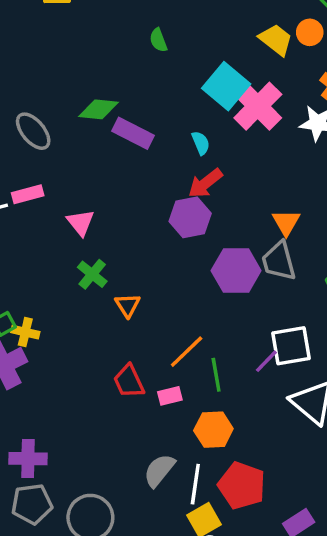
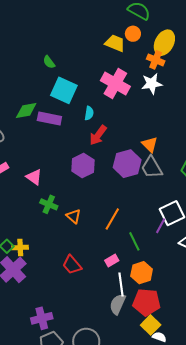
cyan square: (226, 86) -> (64, 90), moved
cyan semicircle: (201, 143) -> (89, 113), turned 48
purple hexagon: (190, 217) -> (83, 165), moved
purple hexagon: (236, 271) -> (127, 164), moved
orange line: (187, 352) -> (112, 219), moved
red trapezoid: (129, 381) -> (72, 265), moved
white line: (195, 484) -> (121, 285), moved
red pentagon: (242, 486) -> (147, 302), moved

